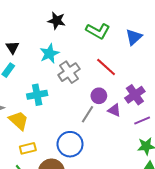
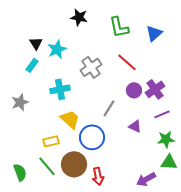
green L-shape: (98, 31) -> (119, 27), turned 50
cyan star: (49, 54) -> (57, 49), moved
purple circle: (99, 96) -> (134, 90), moved
purple triangle: (114, 110) -> (135, 126), moved
yellow trapezoid: (19, 120) -> (70, 119), moved

